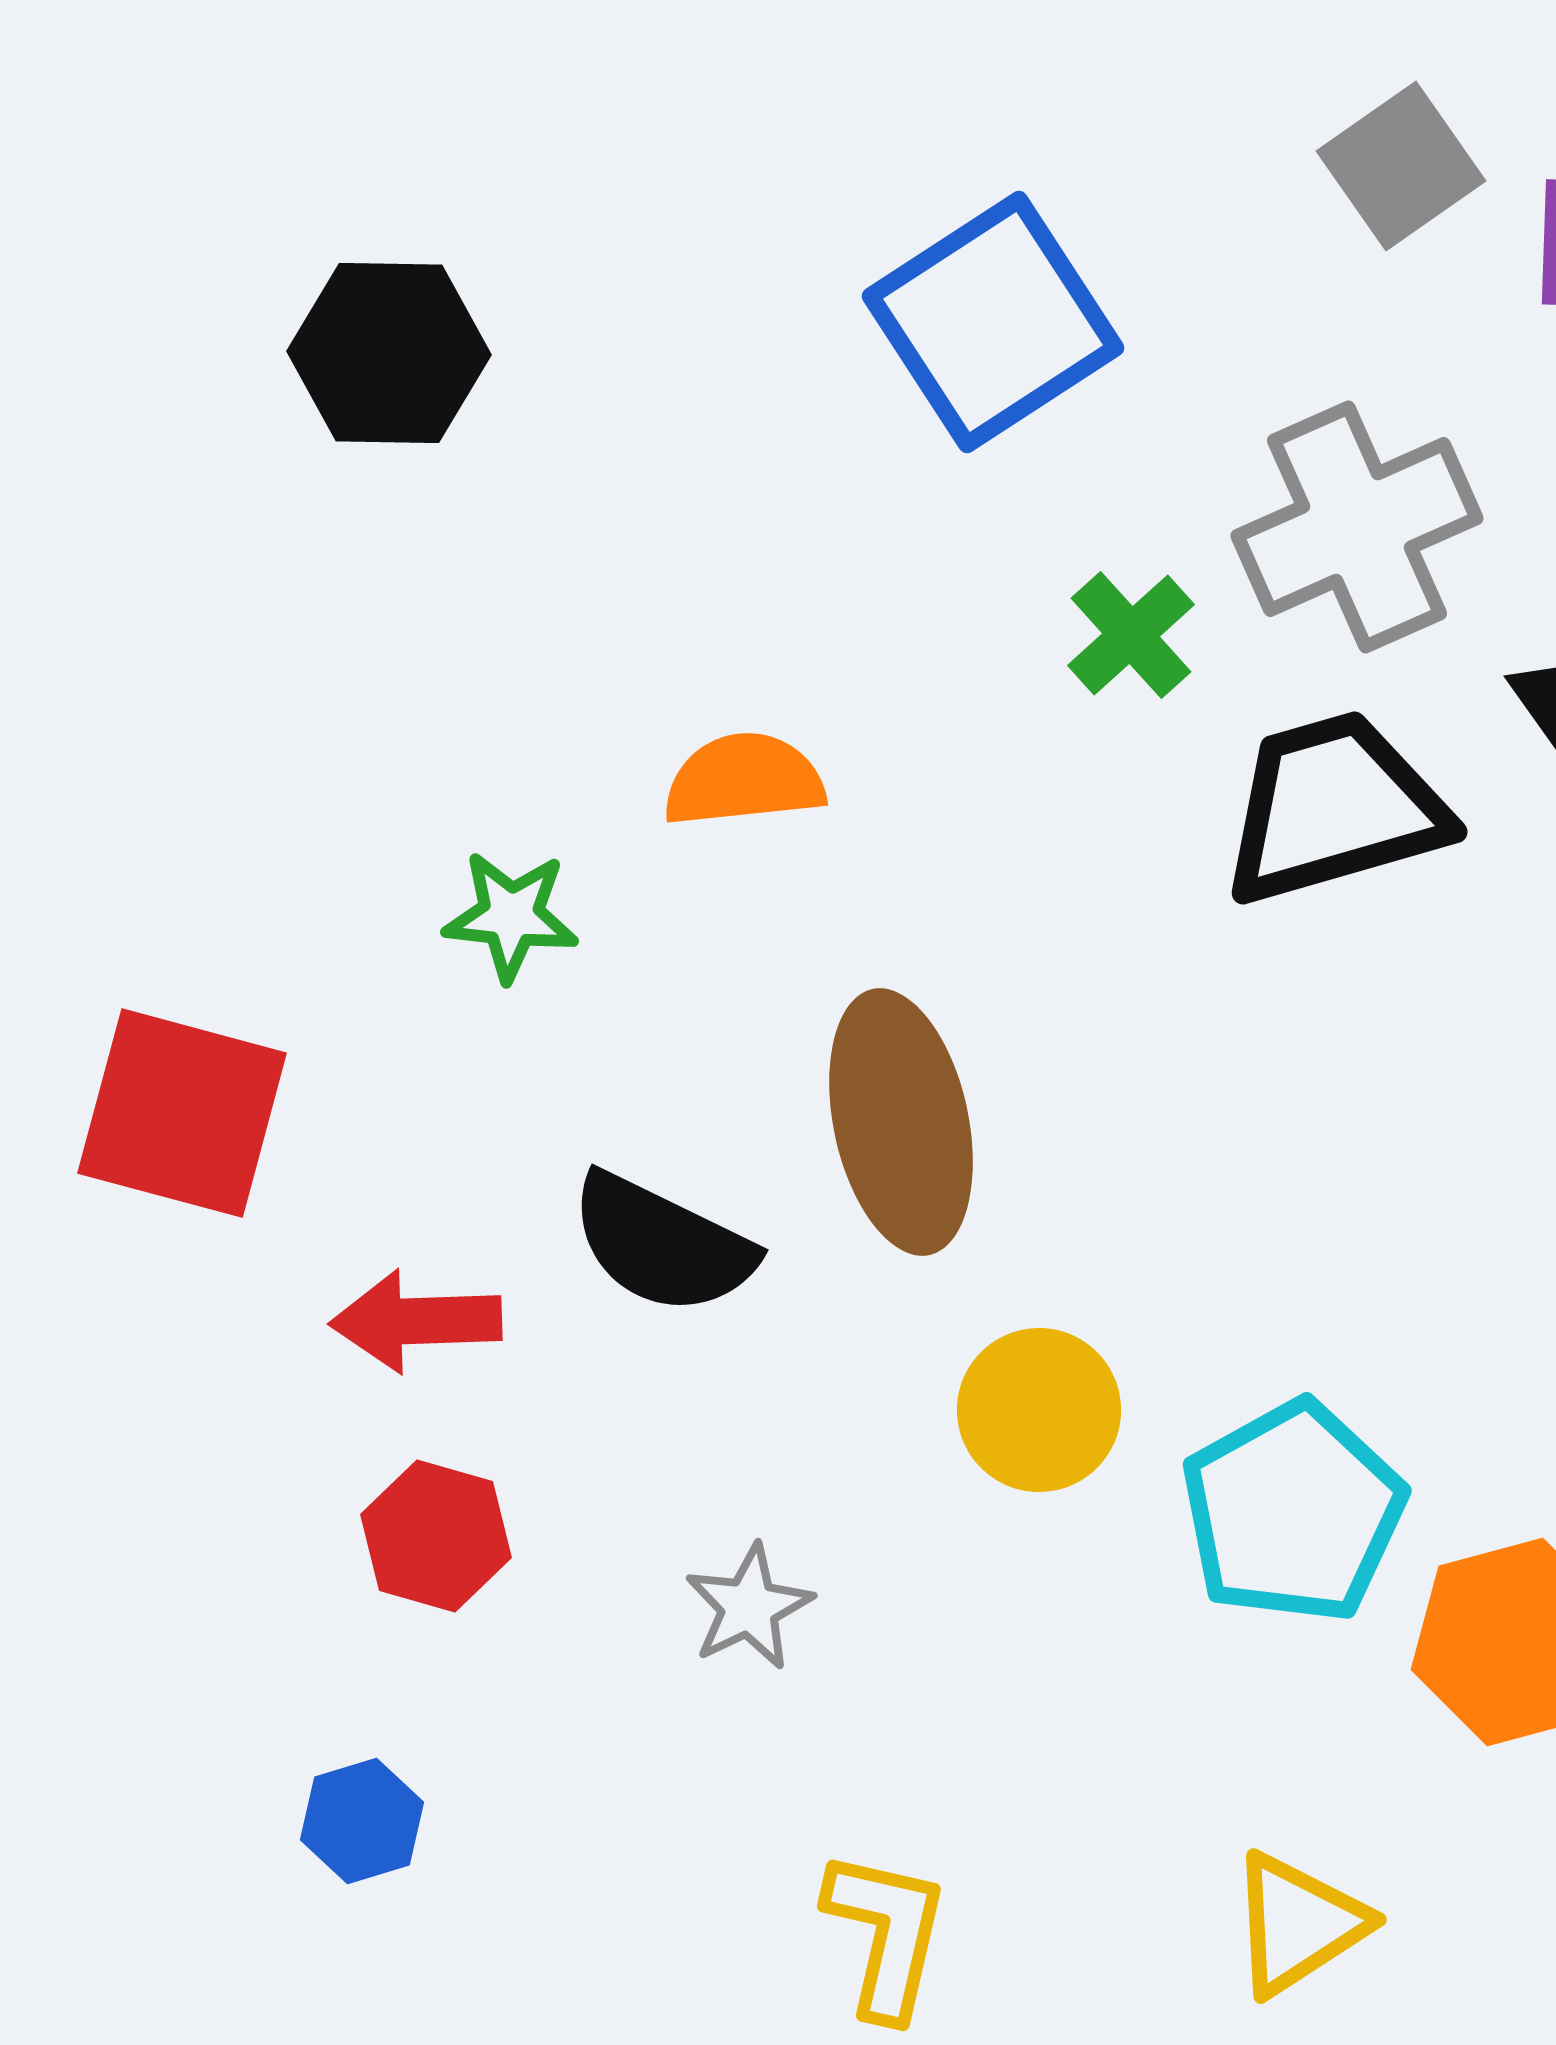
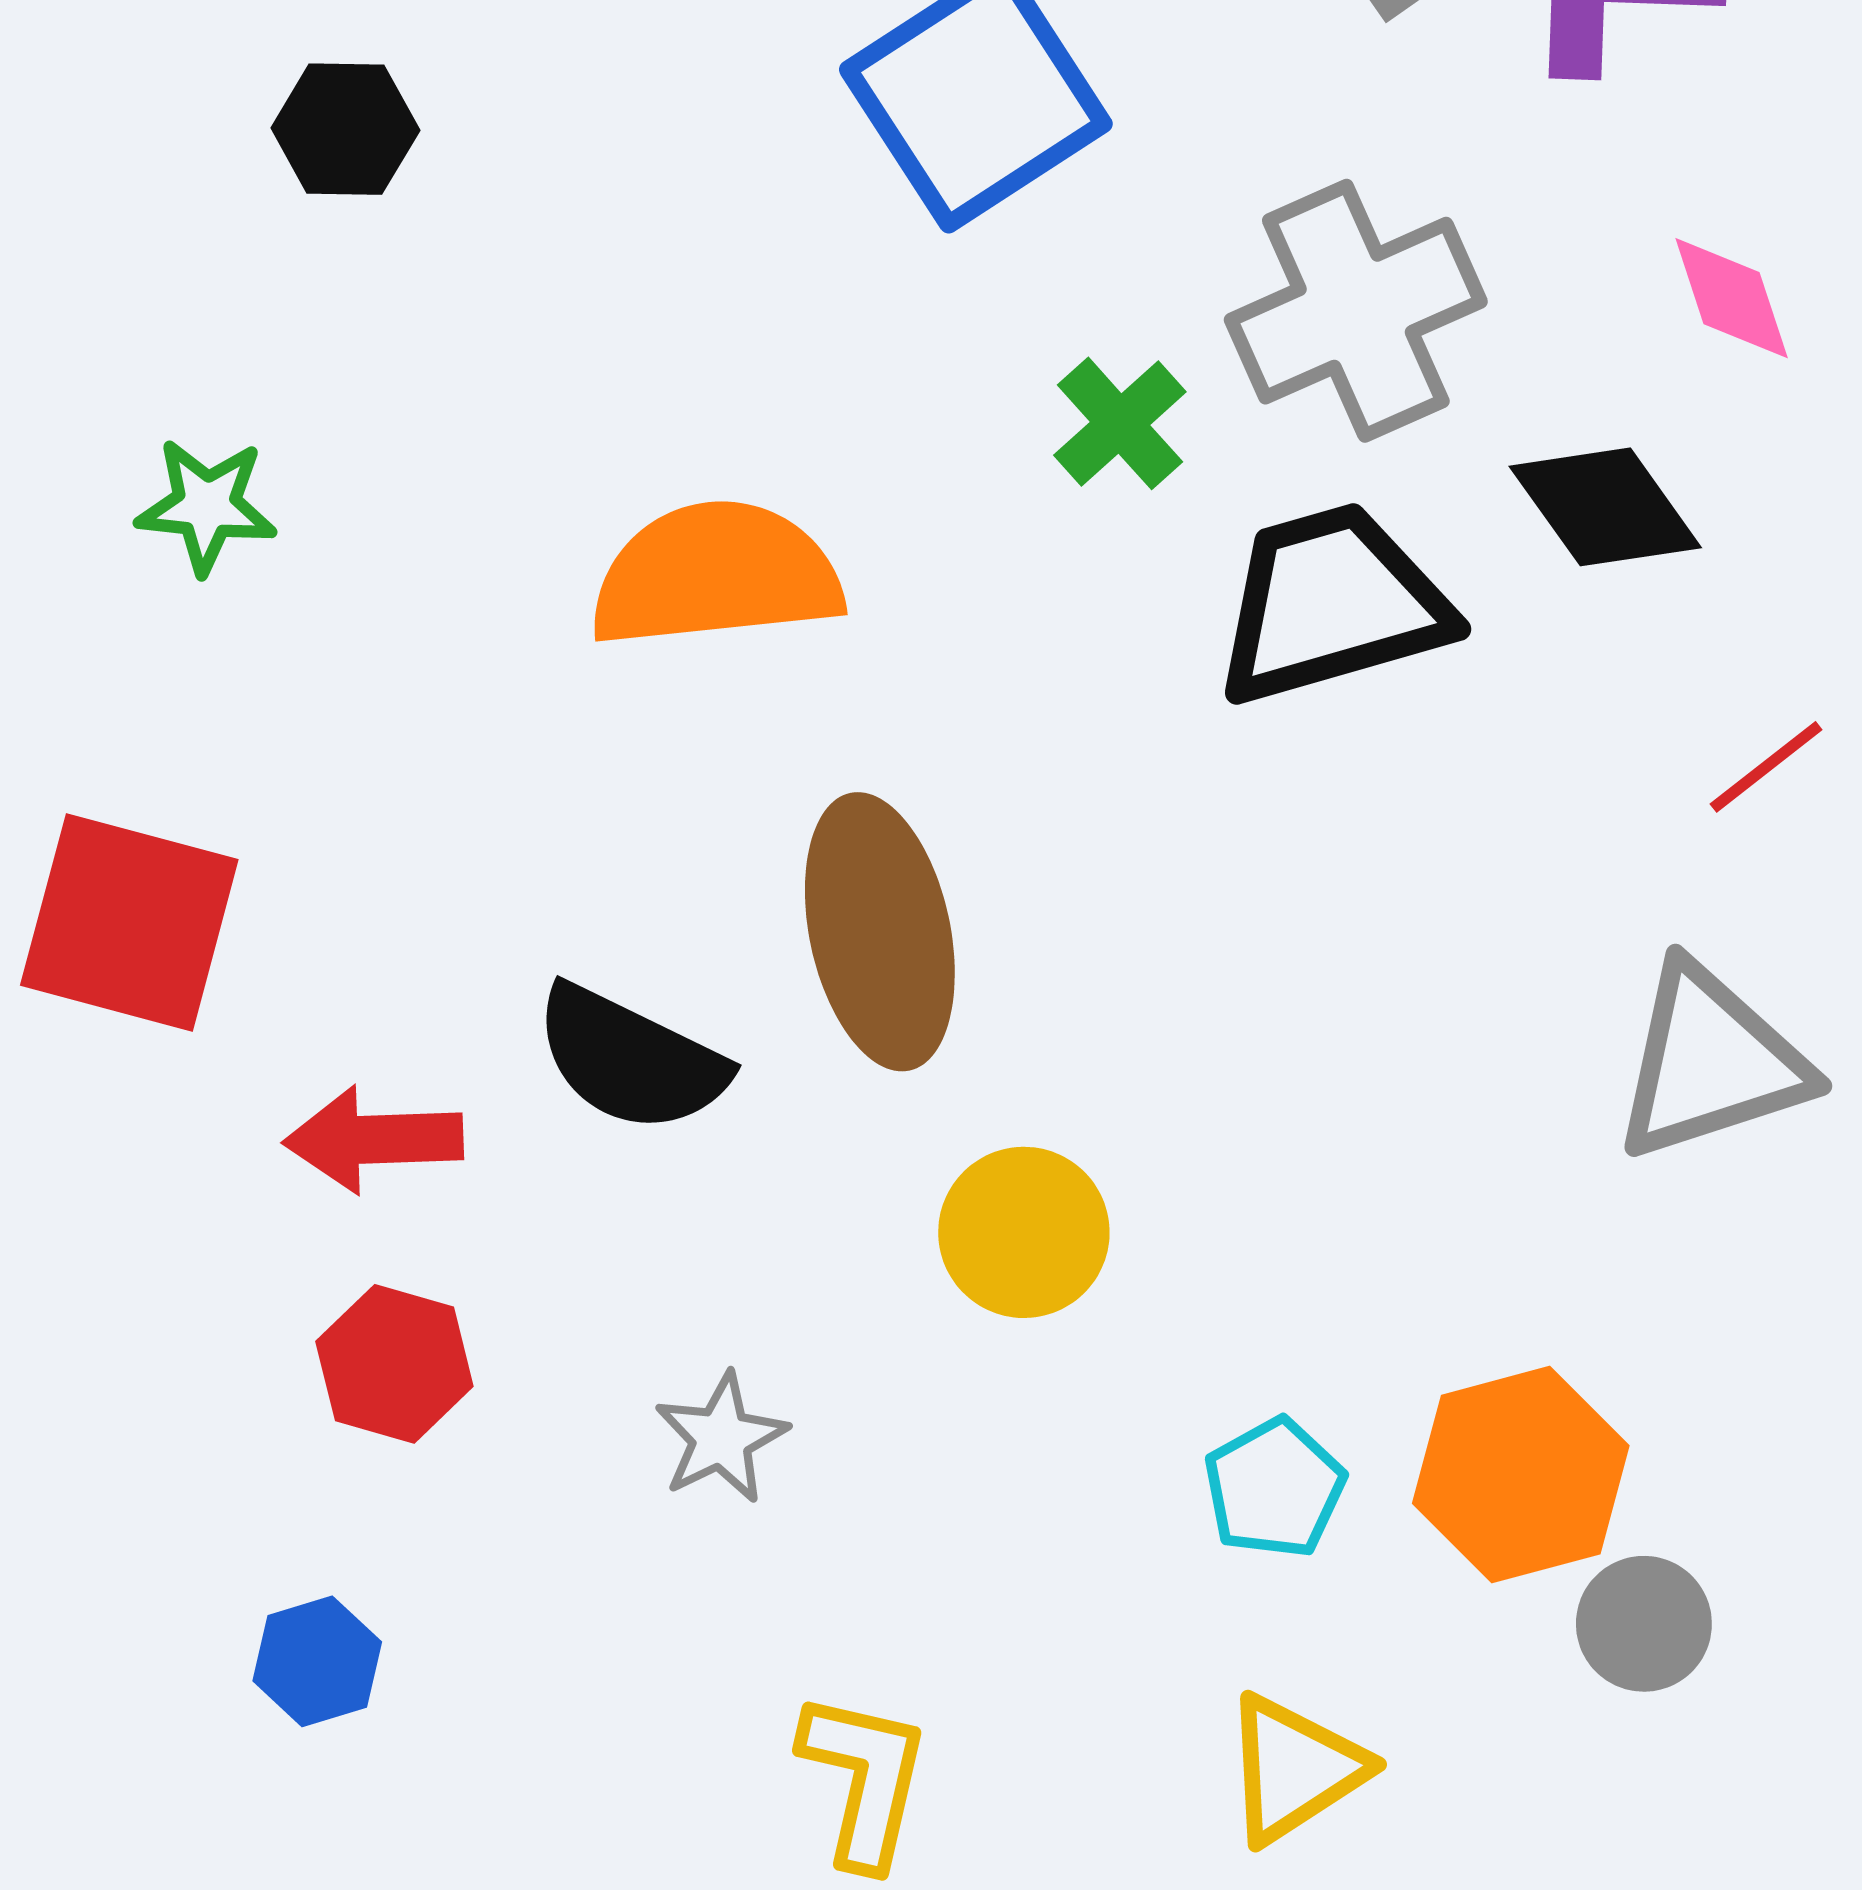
black hexagon: (389, 353) -> (345, 129), size x0.7
orange semicircle: (744, 780) -> (716, 575), size x1.5
green star: (511, 916) -> (207, 506), moved
cyan pentagon: (1293, 1512) -> (1274, 1488), moved, size x0.6

